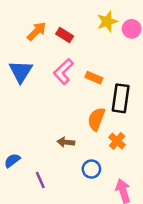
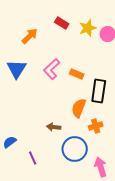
red rectangle: (65, 35) -> (62, 23), moved
orange cross: (117, 141) -> (96, 126), turned 32
blue circle: (91, 169) -> (75, 149), size x1.6

